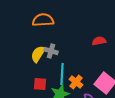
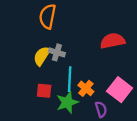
orange semicircle: (43, 20) -> (48, 16), turned -75
red semicircle: (99, 41) -> (113, 41), size x1.5

